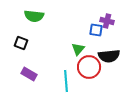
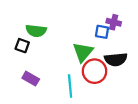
green semicircle: (34, 16) -> (36, 31), moved
green triangle: (78, 49) -> (83, 52), size x1.5

